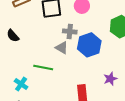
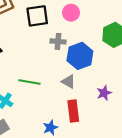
gray triangle: (62, 48) -> (68, 81), moved

